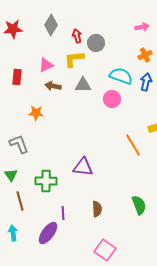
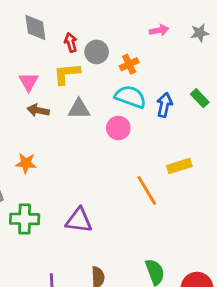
gray diamond: (51, 25) -> (35, 28), turned -40
orange cross: (145, 55) -> (129, 64), moved
pink triangle: (46, 65) -> (29, 82), turned -35
orange star: (36, 113) -> (26, 163), moved
green cross: (46, 181) -> (25, 219), moved

